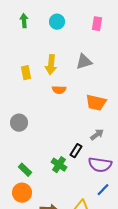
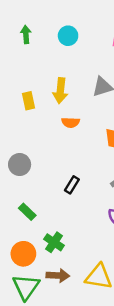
black rectangle: (76, 151) -> (72, 185), moved
green cross: (59, 165) -> (54, 242), moved
green rectangle: (25, 170) -> (27, 212), moved

